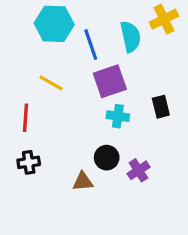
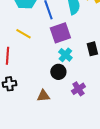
cyan cross: (118, 116) -> (65, 55), turned 32
black circle: (107, 158) -> (58, 72), moved

